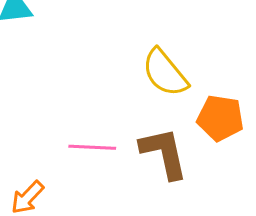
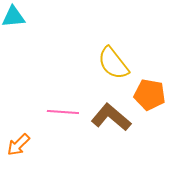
brown L-shape: (164, 153) -> (111, 117), turned -39

